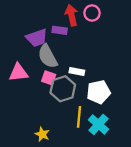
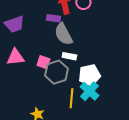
purple trapezoid: (37, 38) -> (14, 24), moved
gray semicircle: (48, 56) -> (63, 34), moved
cyan cross: (99, 124) -> (89, 91), moved

